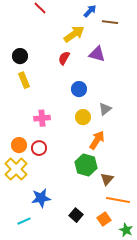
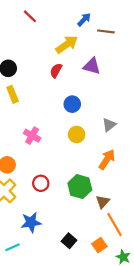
gray triangle: (105, 109) -> (109, 125), moved
pink cross: (42, 118) -> (32, 136), turned 35
orange arrow: (97, 140) -> (107, 159), moved
red circle: (39, 148) -> (41, 183), moved
orange line: (118, 200) -> (115, 225), turned 50

